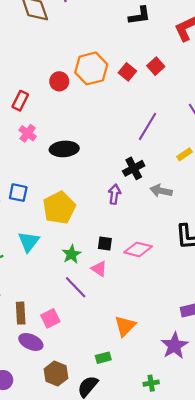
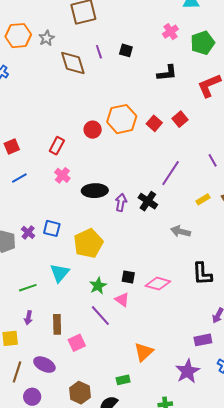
black cross: (134, 168) -> (148, 201), moved, turned -30
purple arrow: (114, 194) -> (121, 202), moved
brown rectangle: (21, 313) -> (57, 324), moved
purple ellipse: (31, 342) -> (44, 365), moved

